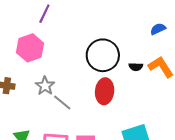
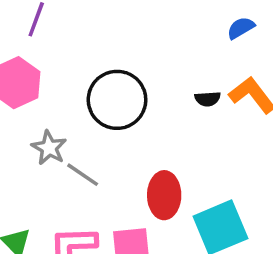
black circle: (103, 55) -> (117, 100), moved
red ellipse: (105, 91) -> (164, 195), moved

